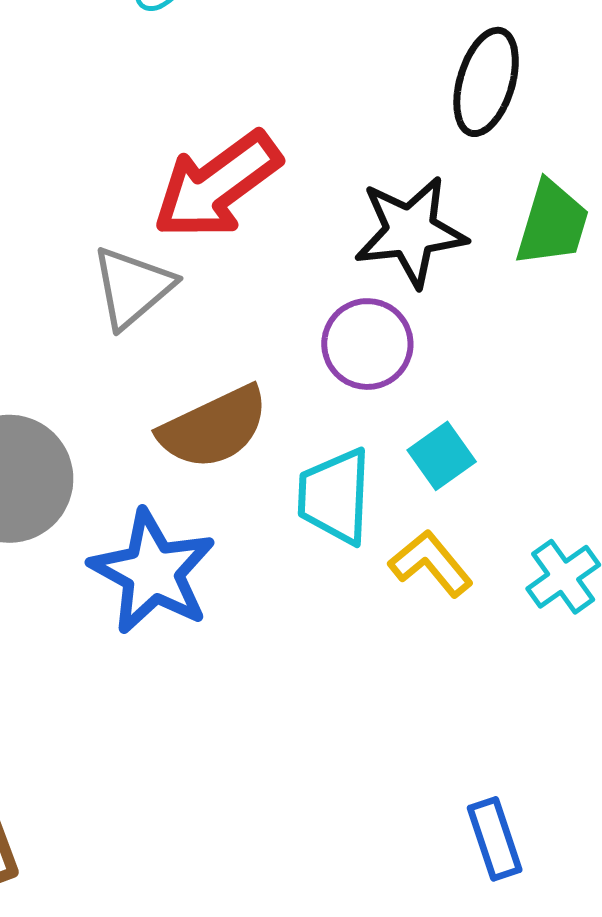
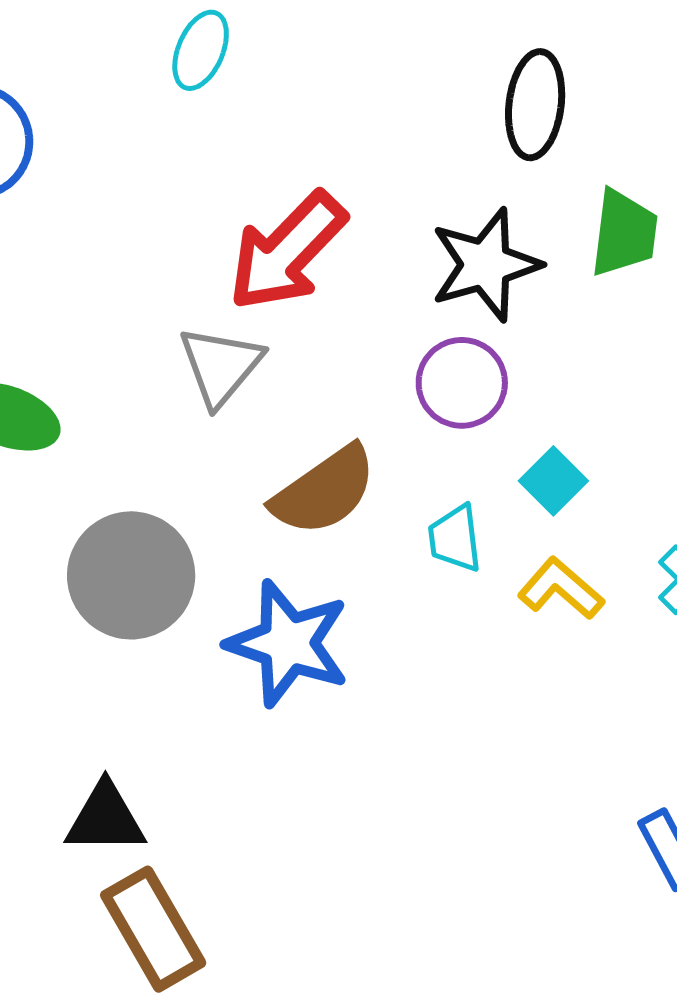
cyan trapezoid: (335, 496) -> (455, 538), size x0.7

